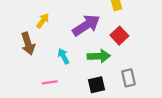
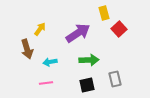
red square: (119, 36) -> (119, 29), moved
cyan arrow: (63, 56) -> (50, 62), moved, turned -72

